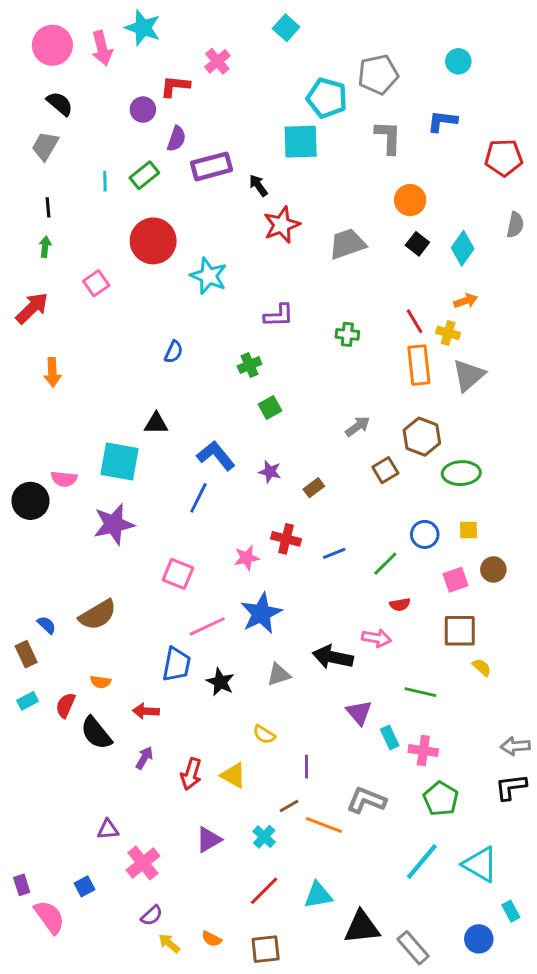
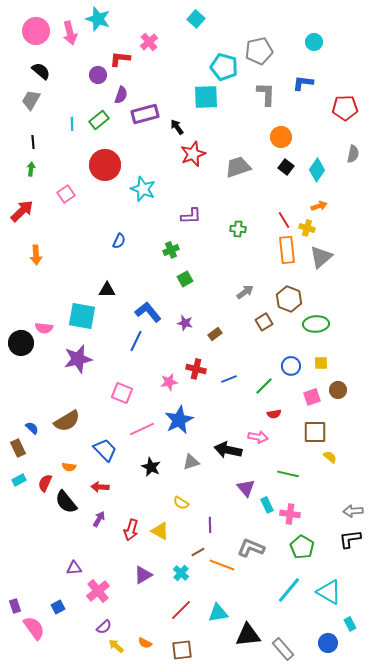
blue trapezoid: (177, 664) -> (105, 450), moved, turned -55

